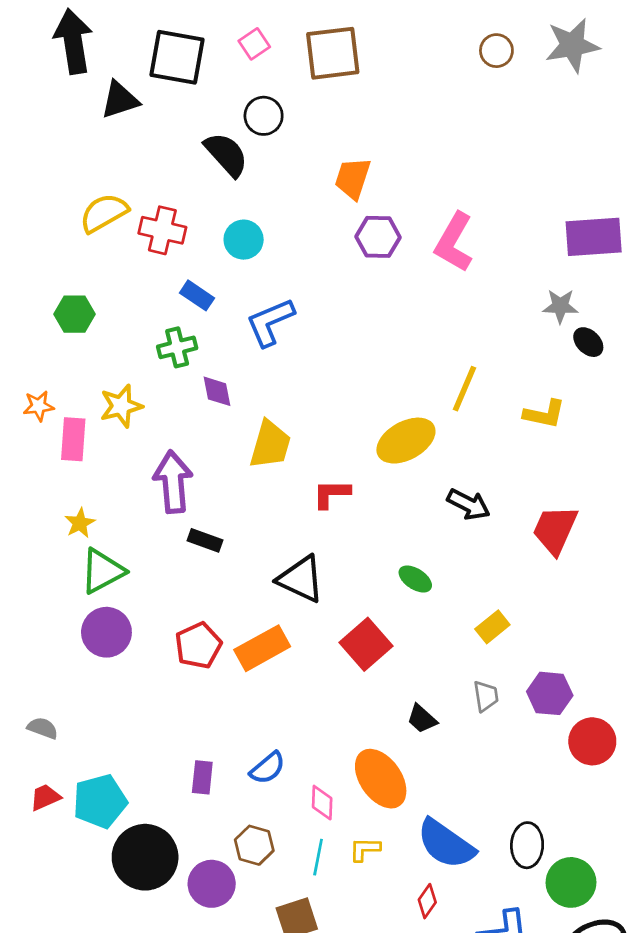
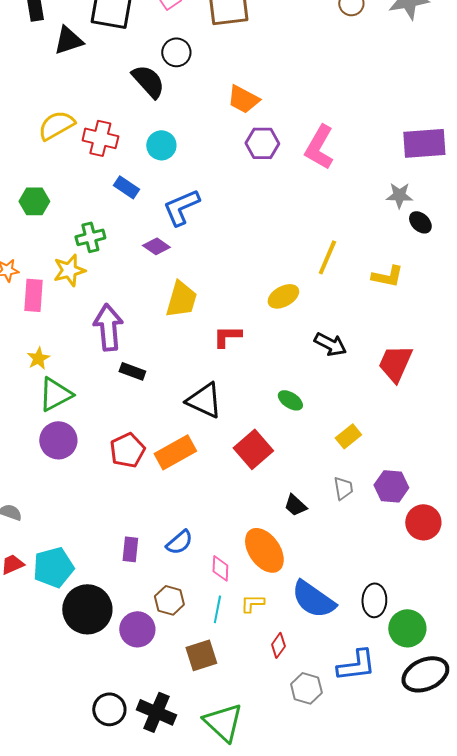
orange trapezoid: (353, 178) -> (243, 99), turned -80
green cross: (177, 347) -> (90, 237), moved
purple diamond: (217, 391) -> (156, 246), moved, turned -44
yellow ellipse: (406, 441) -> (283, 296), size x0.7
red diamond: (427, 901) -> (278, 645), moved

